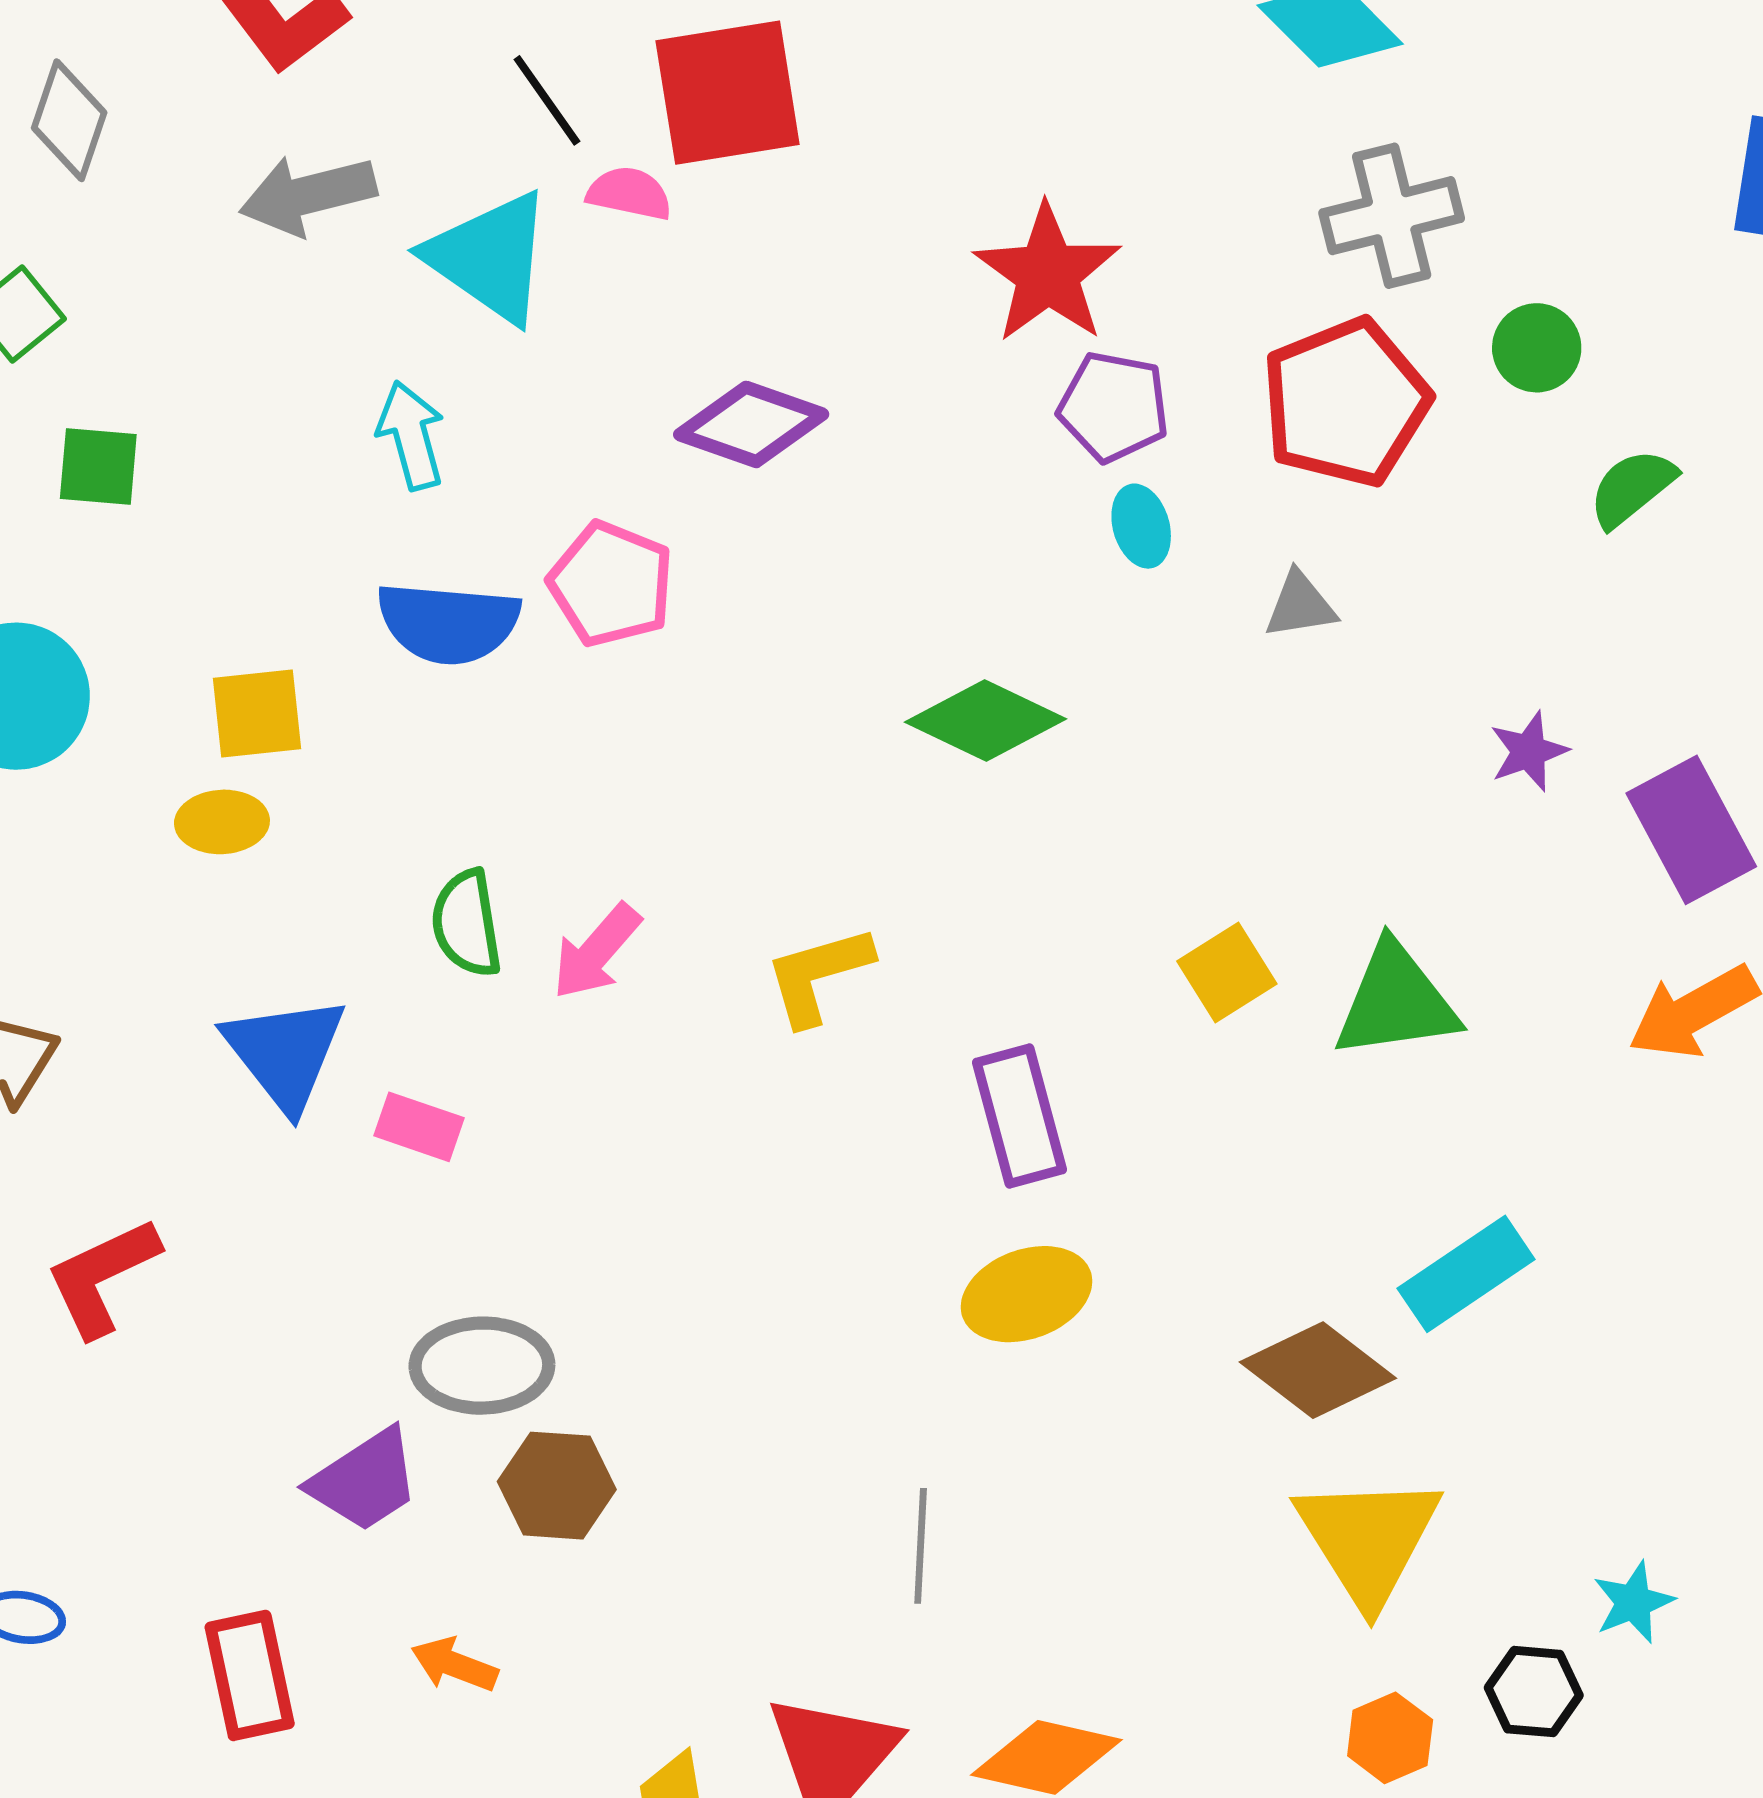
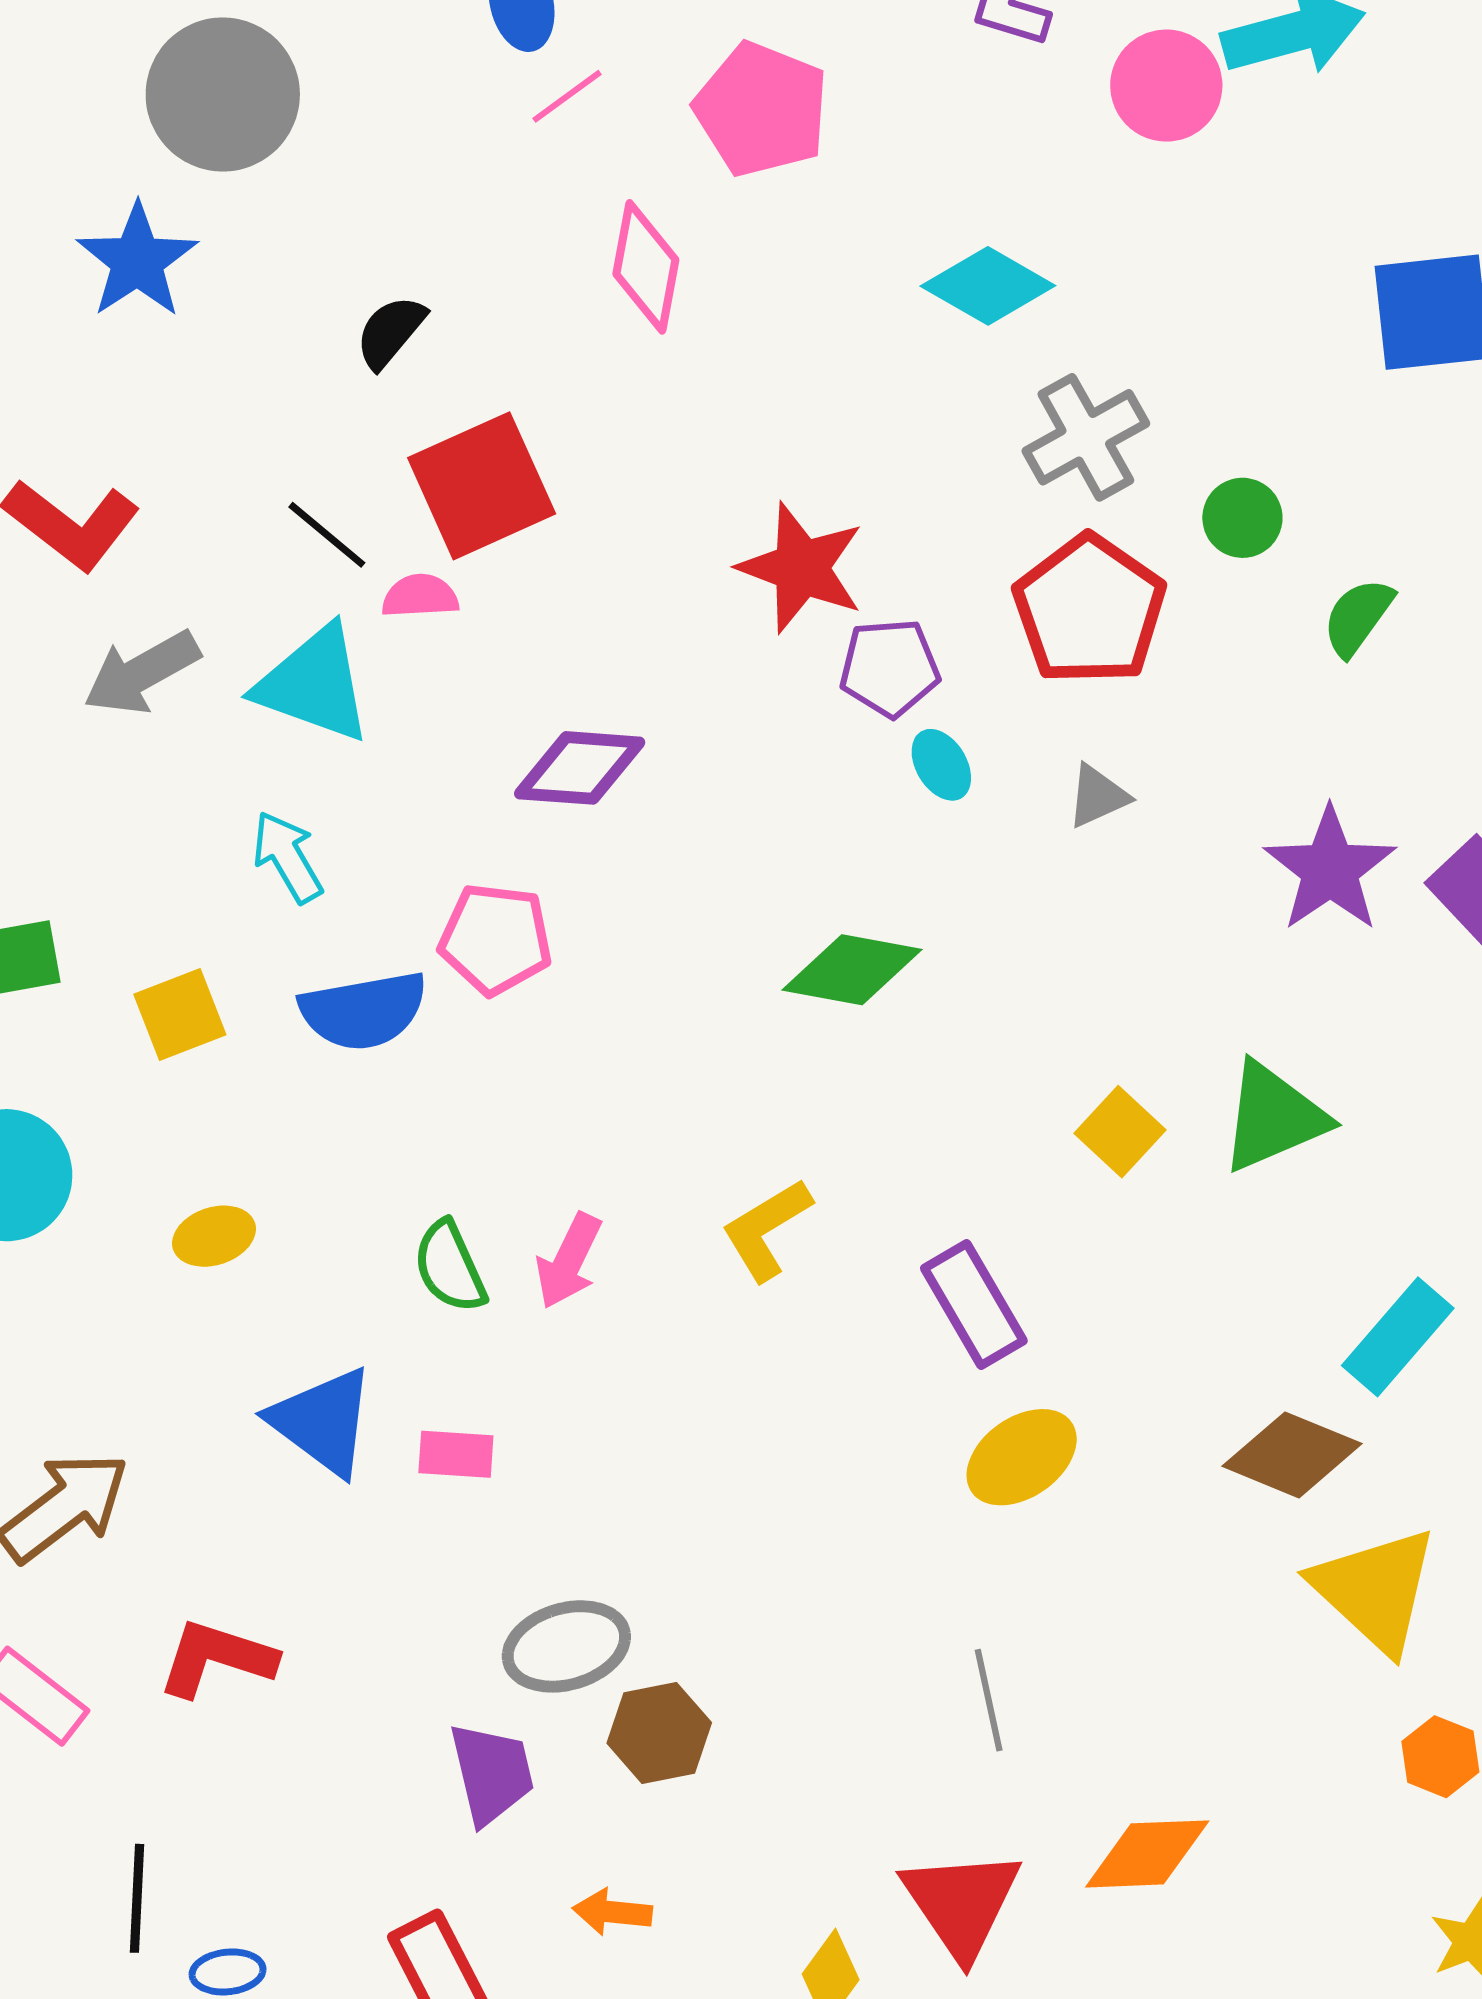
yellow square: (257, 714) -> (180, 1015), moved
purple star: (1529, 751) -> (1330, 869), size x1.8
red L-shape: (102, 1277) -> (217, 1658), turned 58
purple trapezoid: (365, 1480) -> (492, 1773), turned -55

